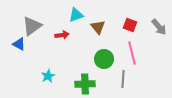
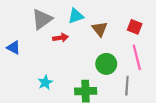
gray triangle: (32, 26) -> (42, 19), moved

